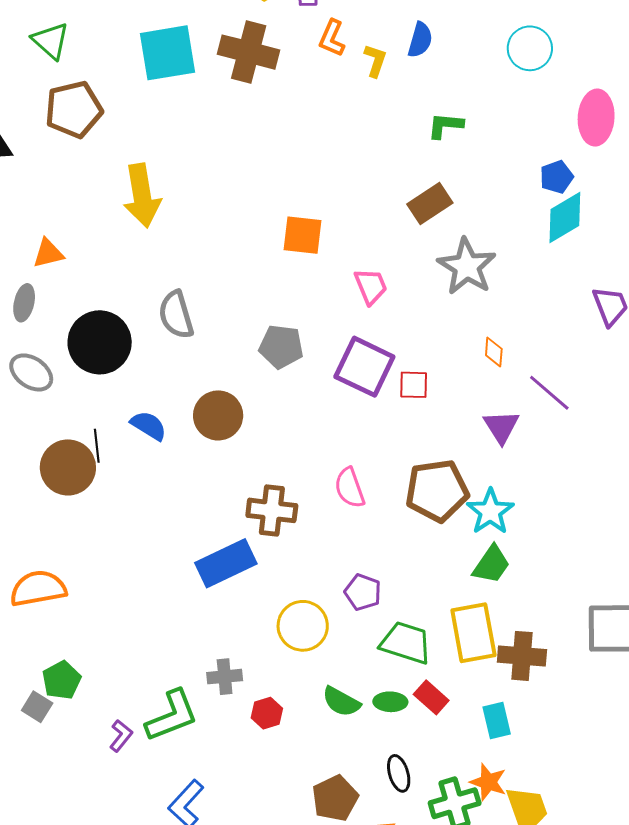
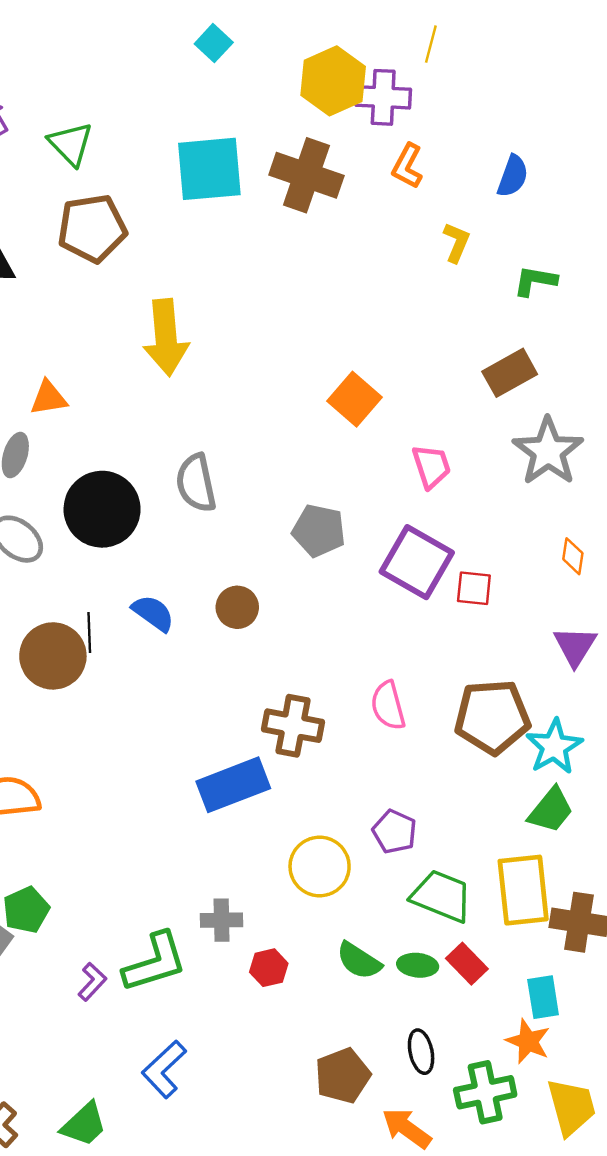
yellow L-shape: (375, 61) -> (457, 242), moved
orange square: (303, 235) -> (355, 399), turned 30
brown circle: (218, 415) -> (237, 607), size x0.7
orange star: (488, 782) -> (528, 1041), moved

